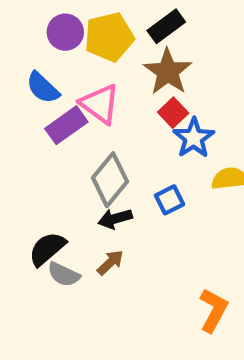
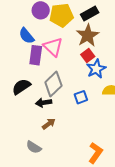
purple rectangle: (66, 125) -> (36, 55), turned -54
black arrow: (115, 219) -> (44, 103), moved
black semicircle: (47, 249) -> (21, 87), moved
gray semicircle: (64, 274) -> (34, 147), moved

